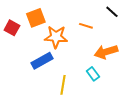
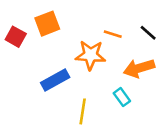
black line: (112, 12) -> (148, 33), moved
orange star: (56, 37) -> (90, 55), moved

